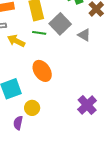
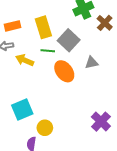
gray triangle: (84, 35) -> (91, 63), moved, turned -40
orange ellipse: (42, 71) -> (64, 71), moved

